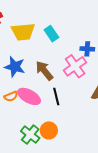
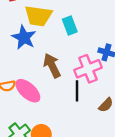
blue star: (15, 67) -> (24, 37), moved
black line: (56, 96) -> (77, 91), moved

